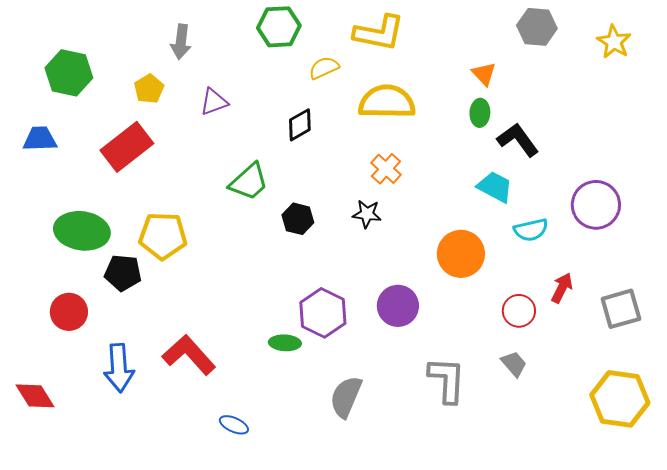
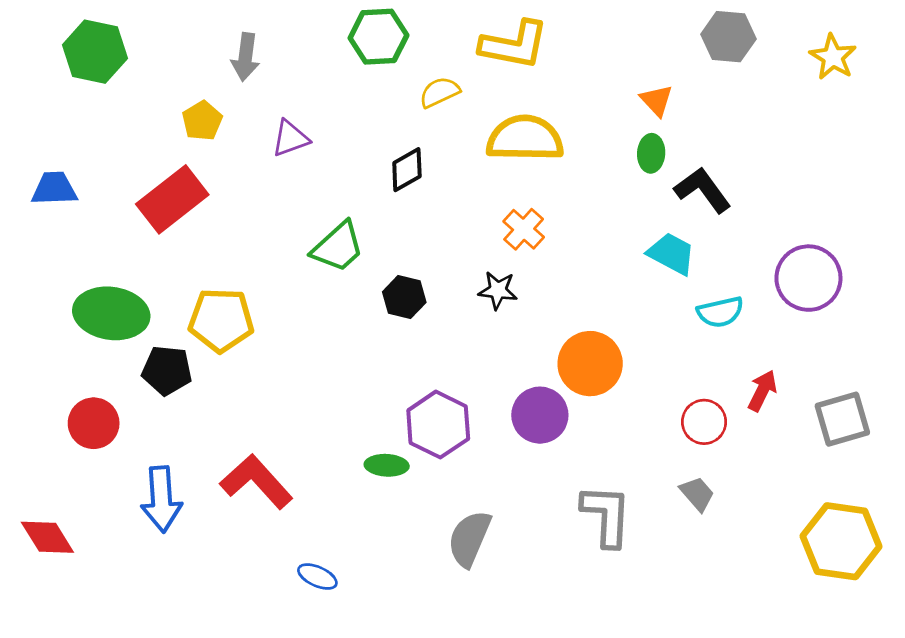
green hexagon: (69, 73) -> (95, 52), moved
orange circle: (461, 254) -> (590, 364), moved

